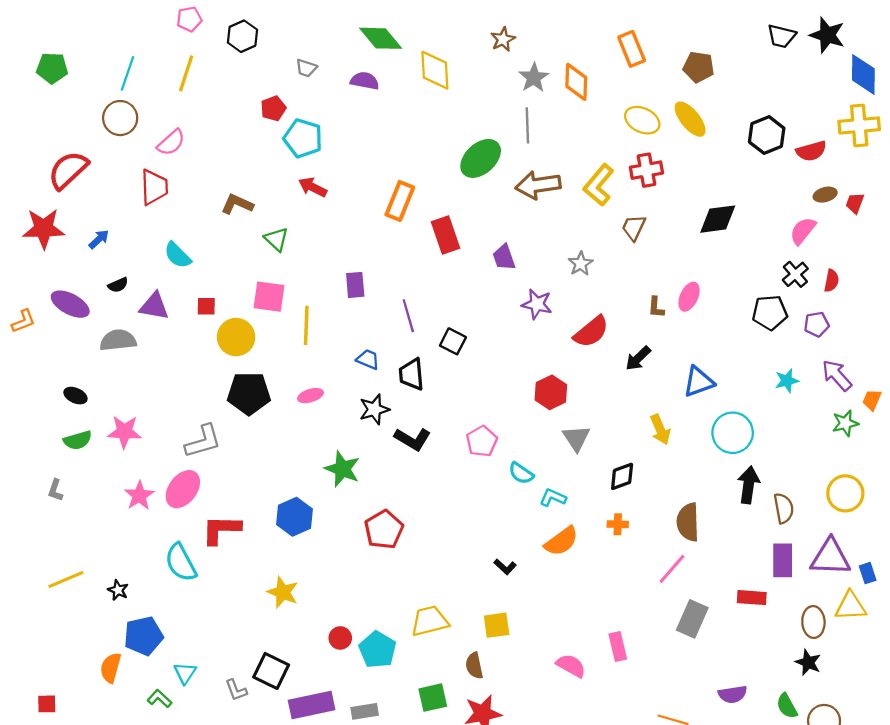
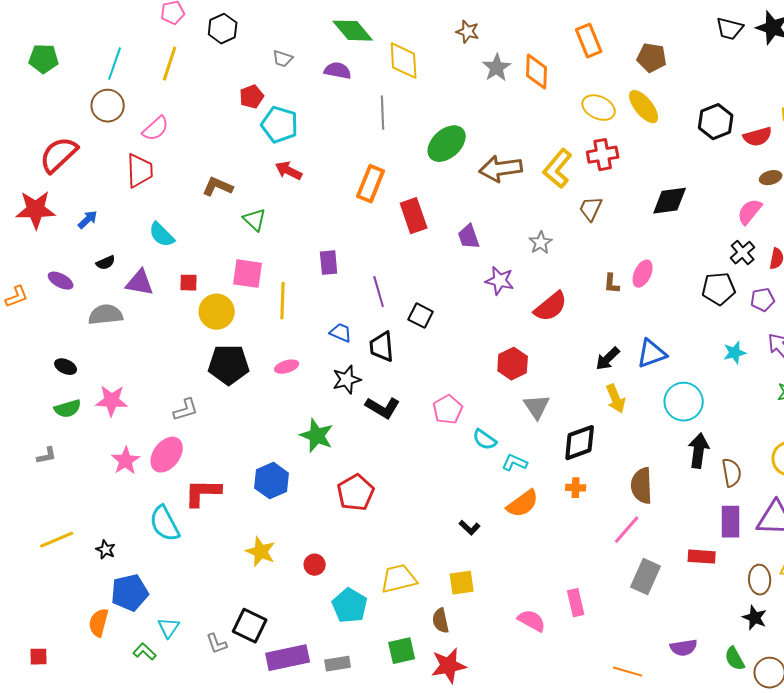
brown star: (503, 39) -> (468, 32), turned -30
gray line: (527, 125) -> (383, 113), moved
purple ellipse: (70, 304) -> (61, 281), size x0.7
black arrow: (638, 358) -> (608, 359), moved
gray L-shape: (203, 441) -> (186, 410), size x0.7
black diamond: (622, 476) -> (580, 443), size x1.4
gray L-shape: (55, 490) -> (47, 456), turned -120
red circle: (340, 638) -> (315, 565), moved

